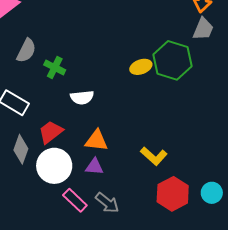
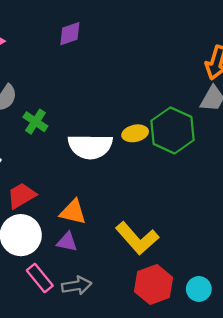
white semicircle: (82, 97) -> (90, 146), moved, size x1.6
yellow L-shape: (154, 156) -> (137, 238), size x1.4
gray arrow: (107, 203) -> (77, 286), turned -55

